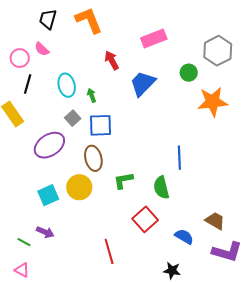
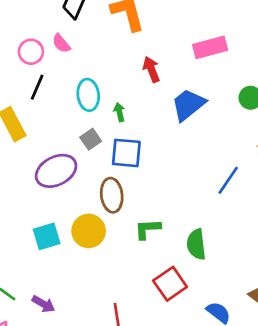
blue line: (179, 158) -> (228, 180), moved, turned 30
purple arrow: (45, 232) -> (43, 304), moved

